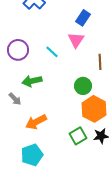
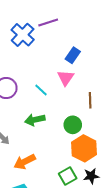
green arrow: (32, 81) -> (35, 120), moved

